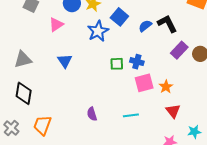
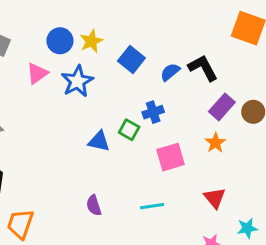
blue star: (98, 31) -> (77, 81), moved
blue triangle: (65, 61) -> (99, 141), moved, turned -42
blue cross: (137, 62) -> (153, 112), moved, turned -32
green square: (117, 64) -> (129, 130), turned 32
orange star: (166, 87) -> (215, 143), moved

